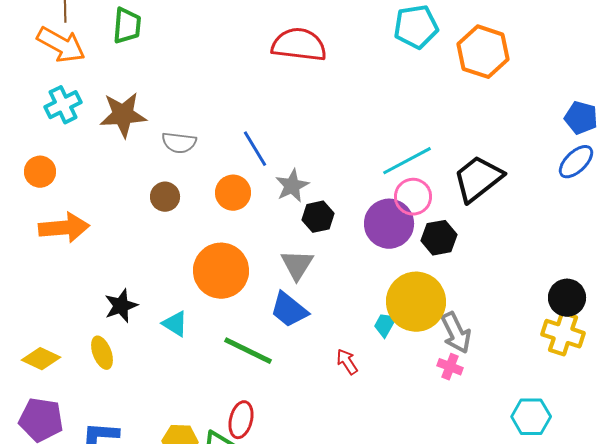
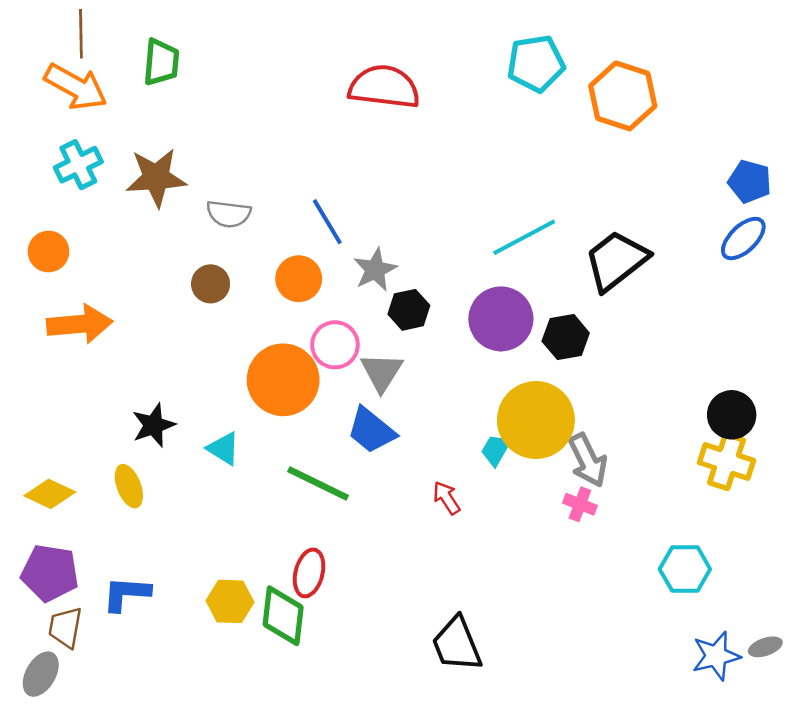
pink circle: (413, 197) -> (335, 345), moved

